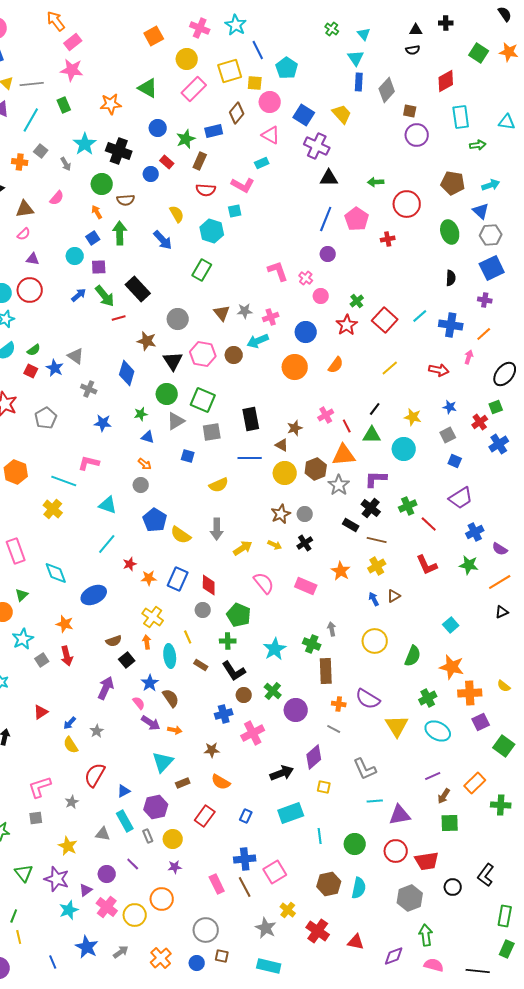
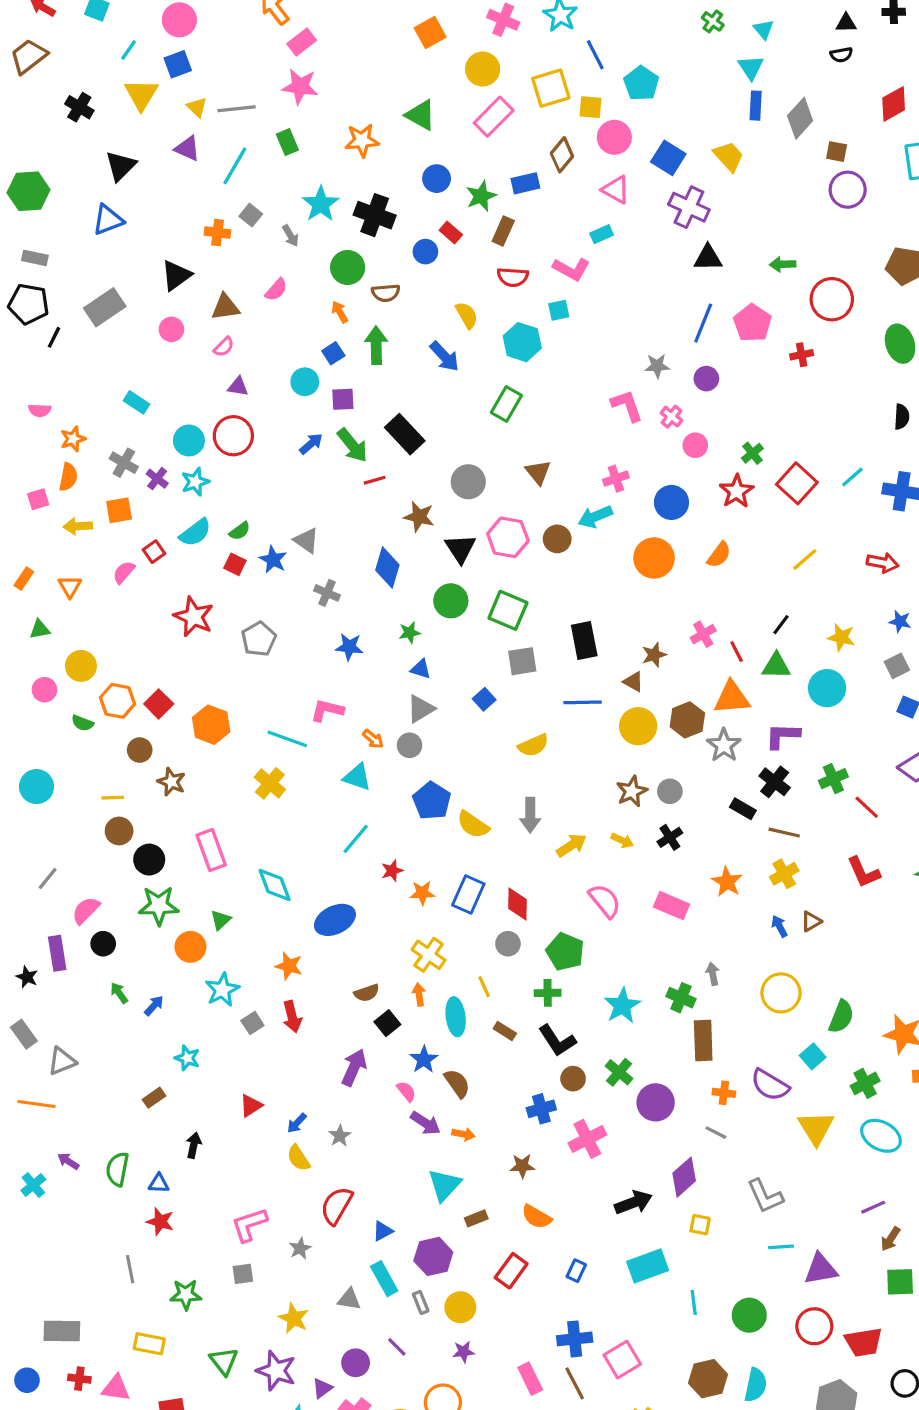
gray star: (245, 311) -> (657, 366), moved
gray triangle: (176, 421) -> (421, 709), moved
blue square: (188, 456) -> (484, 699), turned 32
orange arrow: (145, 464) -> (373, 739), moved
cyan square: (451, 625) -> (813, 1056), moved

